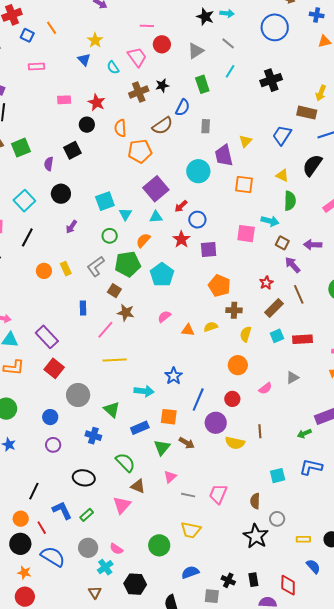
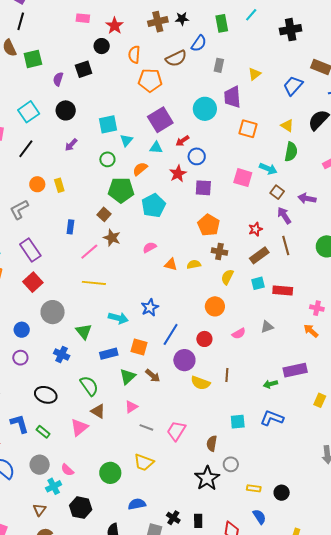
yellow triangle: (245, 141) -> (255, 74), moved
gray L-shape: (96, 266) -> (19, 209), moved
green rectangle: (87, 515) -> (43, 432), turned 72

